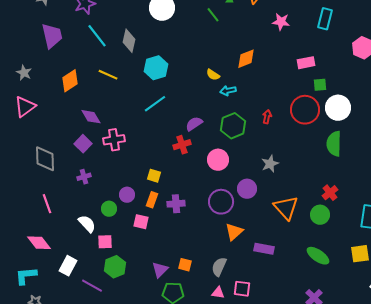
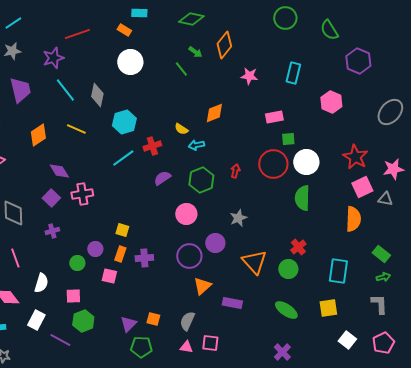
red cross: (182, 145) -> (152, 146), moved
white semicircle: (87, 224) -> (41, 283), moved, turned 60

